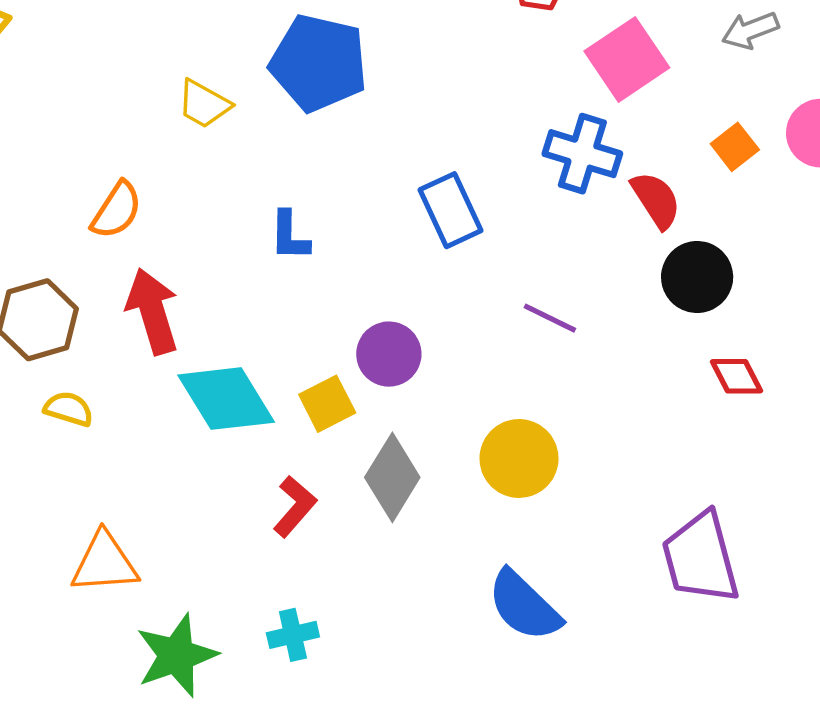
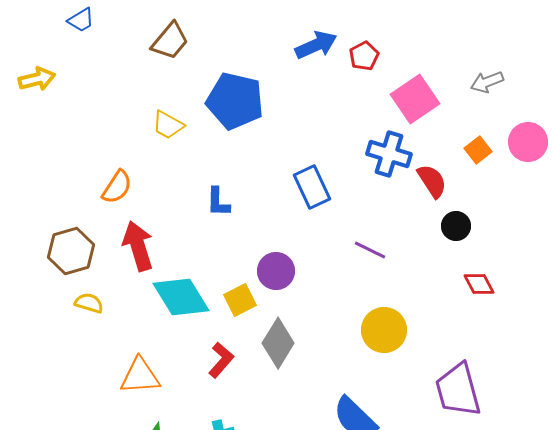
black circle: (697, 277) -> (456, 226), size x0.7
yellow circle: (519, 458) -> (384, 330), moved
orange triangle: (105, 563) -> (140, 376), moved

